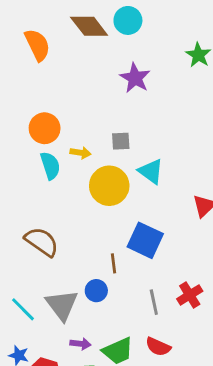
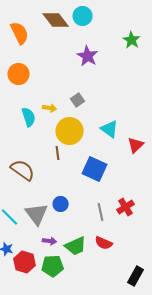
orange circle: (45, 128) -> (19, 74), moved
gray square: (121, 141) -> (78, 100), turned -32
cyan triangle: (151, 171) -> (110, 129), moved
brown line: (114, 263) -> (58, 153), moved

